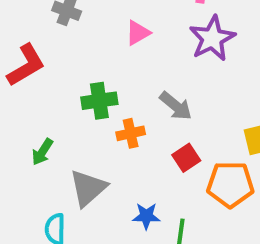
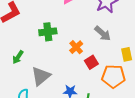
gray arrow: (176, 106) -> (103, 33), moved
orange cross: (131, 133) -> (76, 47), moved, turned -32

